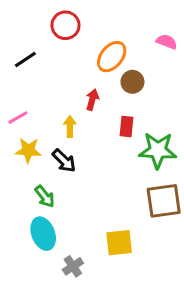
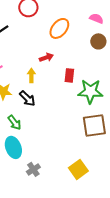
brown circle: (132, 82) -> (98, 41), moved
red arrow: (92, 100) -> (46, 57), turned 56
yellow square: (119, 243) -> (78, 169), moved, turned -30

